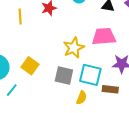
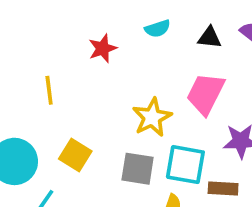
yellow line: (20, 16) -> (49, 90), moved
pink trapezoid: (104, 37) -> (206, 94), turned -55

